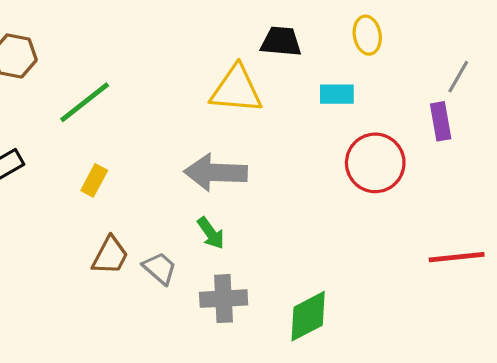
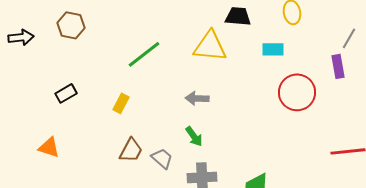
green line: (85, 102) -> (144, 54), moved
gray arrow: (216, 172) -> (197, 98), size x0.6

